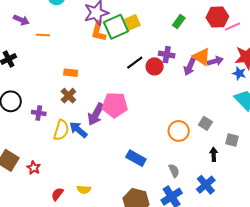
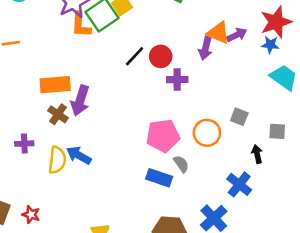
purple cross: (167, 55) -> (177, 80), moved
orange rectangle: (71, 73) -> (55, 85), size x1.6
pink pentagon: (115, 105) -> (163, 136), moved
purple arrow: (96, 114) -> (80, 100), moved
gray semicircle: (174, 171) -> (181, 164), moved
blue cross: (206, 185) -> (239, 184), moved

